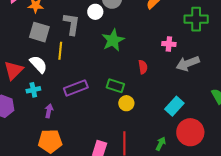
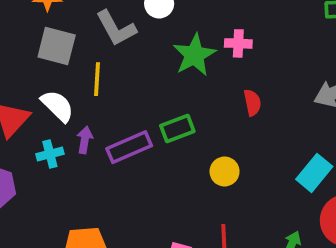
gray L-shape: (72, 24) -> (116, 28), turned 145
pink cross: (169, 44) -> (238, 43), moved
green rectangle: (115, 86) -> (177, 128), moved, turned -36
purple arrow: (49, 111) -> (85, 140), moved

